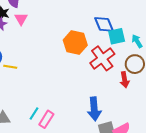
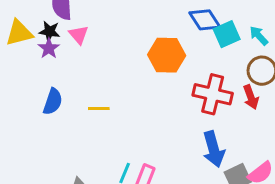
red cross: (102, 58) -> (213, 94), moved, turned -30
yellow line: (10, 67) -> (99, 109), moved

